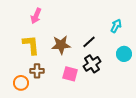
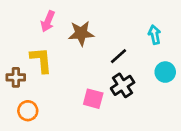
cyan arrow: (116, 26) -> (155, 35), turned -40
brown star: (61, 45) -> (81, 33), moved
brown cross: (37, 71) -> (16, 77), moved

